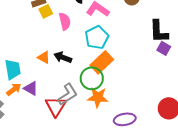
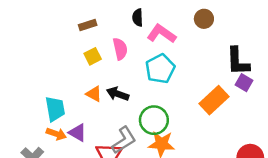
yellow square: (46, 11) -> (93, 56), moved
orange rectangle: (102, 62) -> (214, 100), moved
orange arrow: (14, 89) -> (56, 134), turned 56

